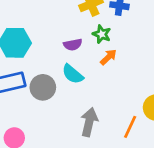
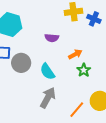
green star: (102, 34) -> (84, 70), moved
cyan semicircle: (73, 74) -> (47, 72), moved

